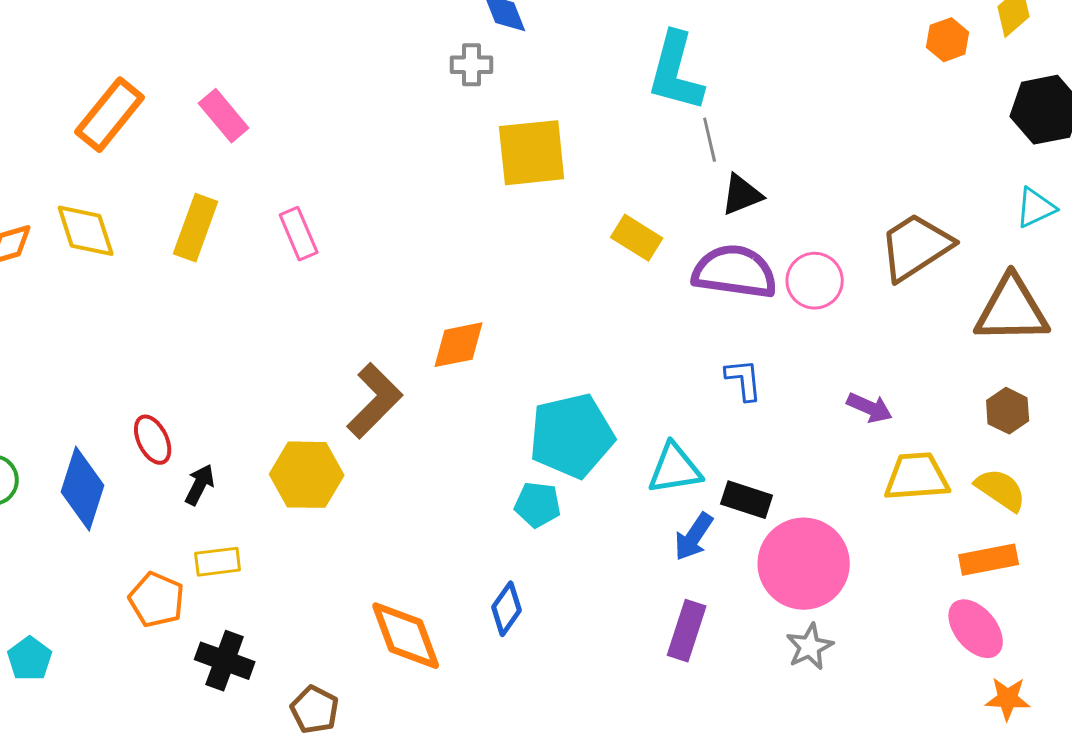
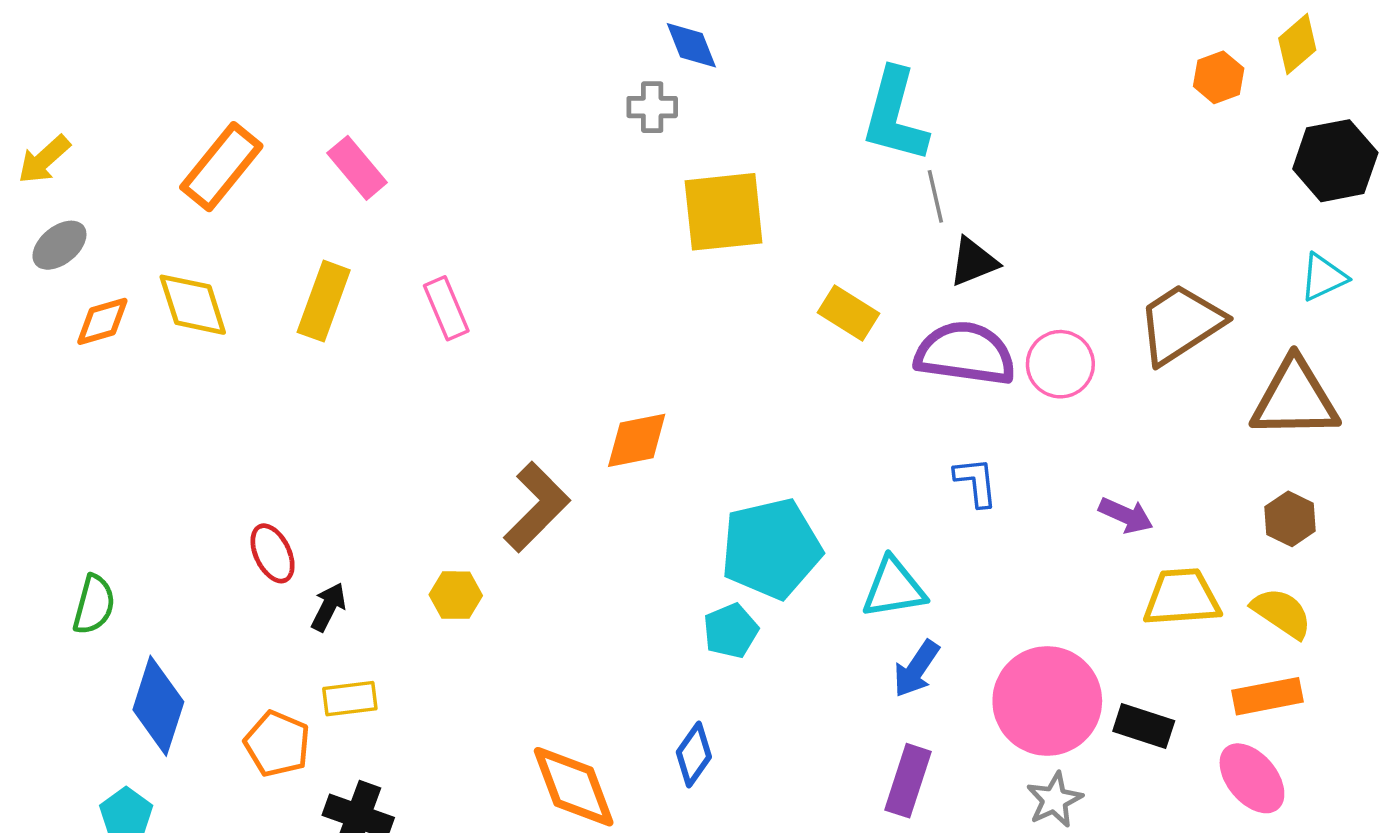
yellow hexagon: (307, 475) -> (456, 595), size x0.6
blue diamond: (83, 489) -> (158, 706), moved
black rectangle: (747, 500) -> (1144, 726), moved
cyan pentagon: (538, 505) -> (731, 631), turned -30

